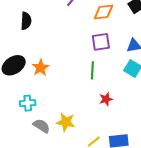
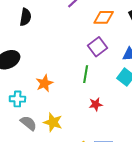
purple square: (101, 42) -> (97, 47), turned -36
orange star: (41, 68) -> (44, 83), moved

